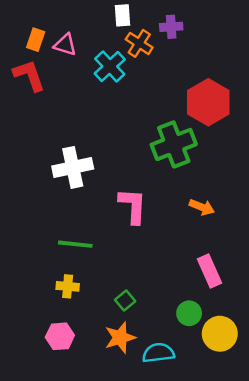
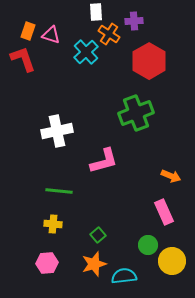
red hexagon: (208, 102) -> (149, 61), moved
pink L-shape: (133, 206) -> (104, 161), turned 72
orange arrow: (202, 207) -> (171, 176), moved

